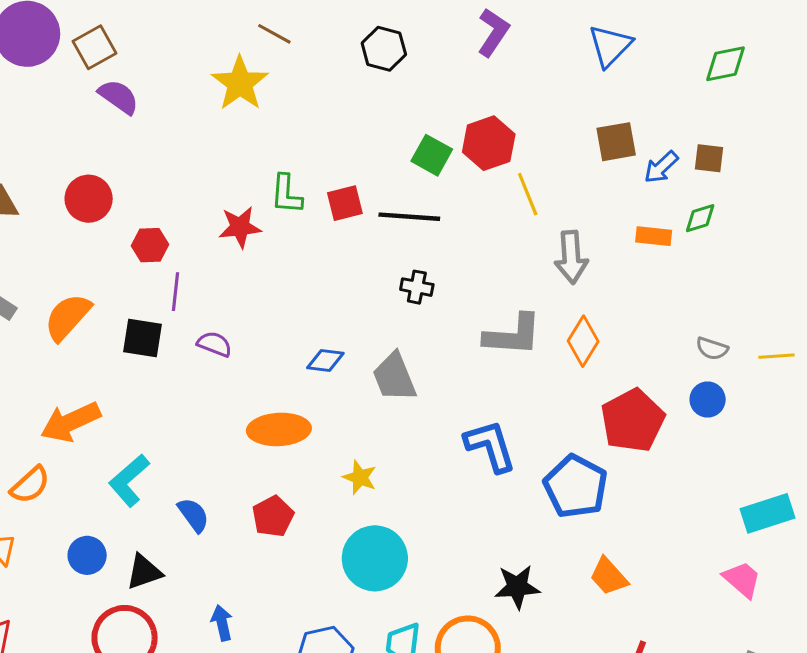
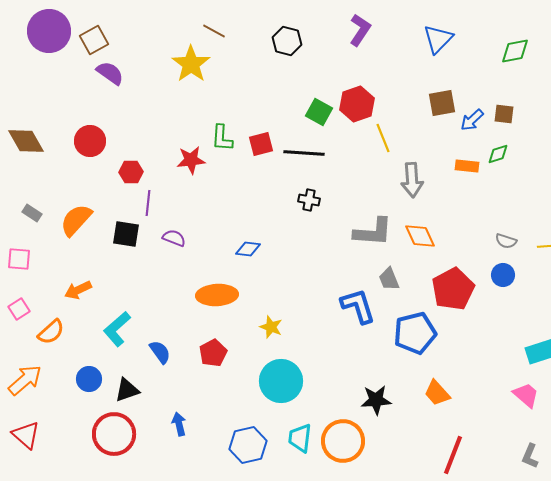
orange diamond: (583, 341) -> (420, 236), turned -56
gray trapezoid: (394, 377) -> (389, 279), moved, size x0.7
orange arrow: (71, 422) -> (78, 290), size x0.7
blue pentagon: (576, 486) -> (415, 333), turned 30

